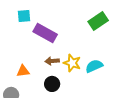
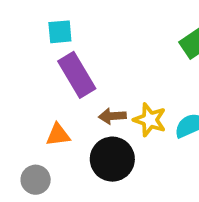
purple rectangle: (45, 33) -> (77, 75), moved, turned 30
black circle: (52, 84) -> (112, 159), size x1.5

